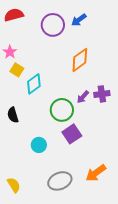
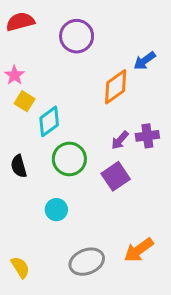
blue arrow: (79, 20) -> (145, 61), moved
green circle: (62, 110) -> (69, 159), moved
purple square: (72, 134) -> (116, 176), moved

